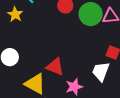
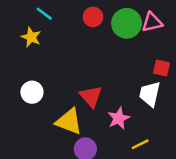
red triangle: (55, 67) -> (91, 96), turned 36

